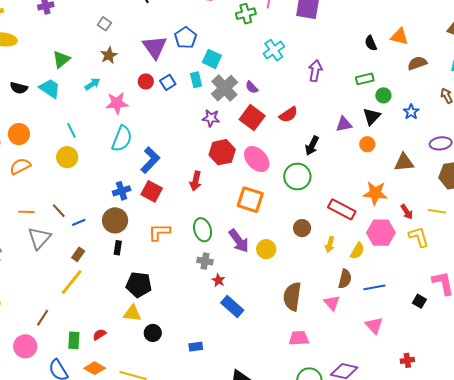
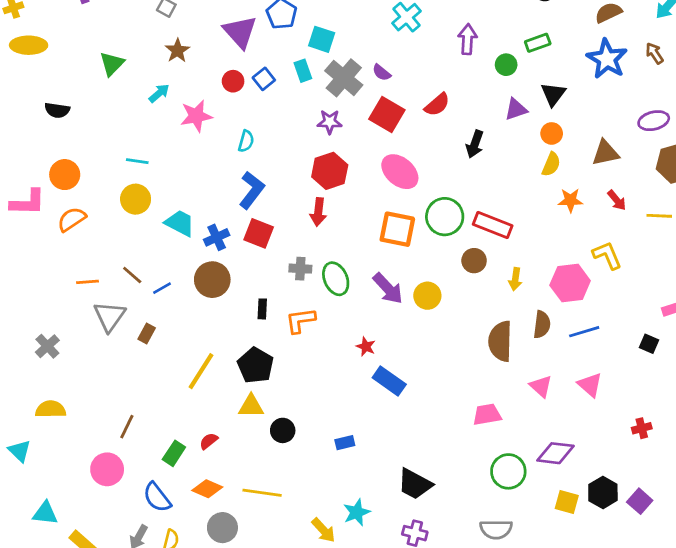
cyan trapezoid: (50, 88) -> (180, 223), moved
green circle: (383, 95) -> (506, 65), moved
blue star: (411, 112) -> (607, 59), moved, size x1.8
cyan line: (71, 130) -> (137, 161), turned -49
cyan semicircle: (122, 139) -> (246, 141), moved, size x0.6
red hexagon: (222, 152) -> (330, 171), moved
green circle: (297, 177) -> (445, 217), moved
orange star: (375, 193) -> (570, 200), size x0.7
red rectangle: (342, 209) -> (493, 225), moved
red arrow: (407, 212) -> (617, 200), moved
orange L-shape: (159, 232) -> (300, 320), moved
pink hexagon: (381, 233) -> (570, 283), moved
yellow L-shape: (419, 237) -> (607, 255), moved
black rectangle: (118, 248) -> (262, 309), moved
yellow semicircle: (357, 251) -> (551, 164), moved
brown rectangle: (78, 254) -> (147, 333), moved
gray cross: (205, 261) -> (300, 269), moved
yellow line: (72, 282) -> (201, 371), moved
black pentagon: (139, 285) -> (256, 365), turned 30
brown semicircle: (292, 297) -> (500, 341), moved
pink triangle: (332, 303) -> (541, 386), moved
green rectangle: (74, 340) -> (174, 453), turned 36

